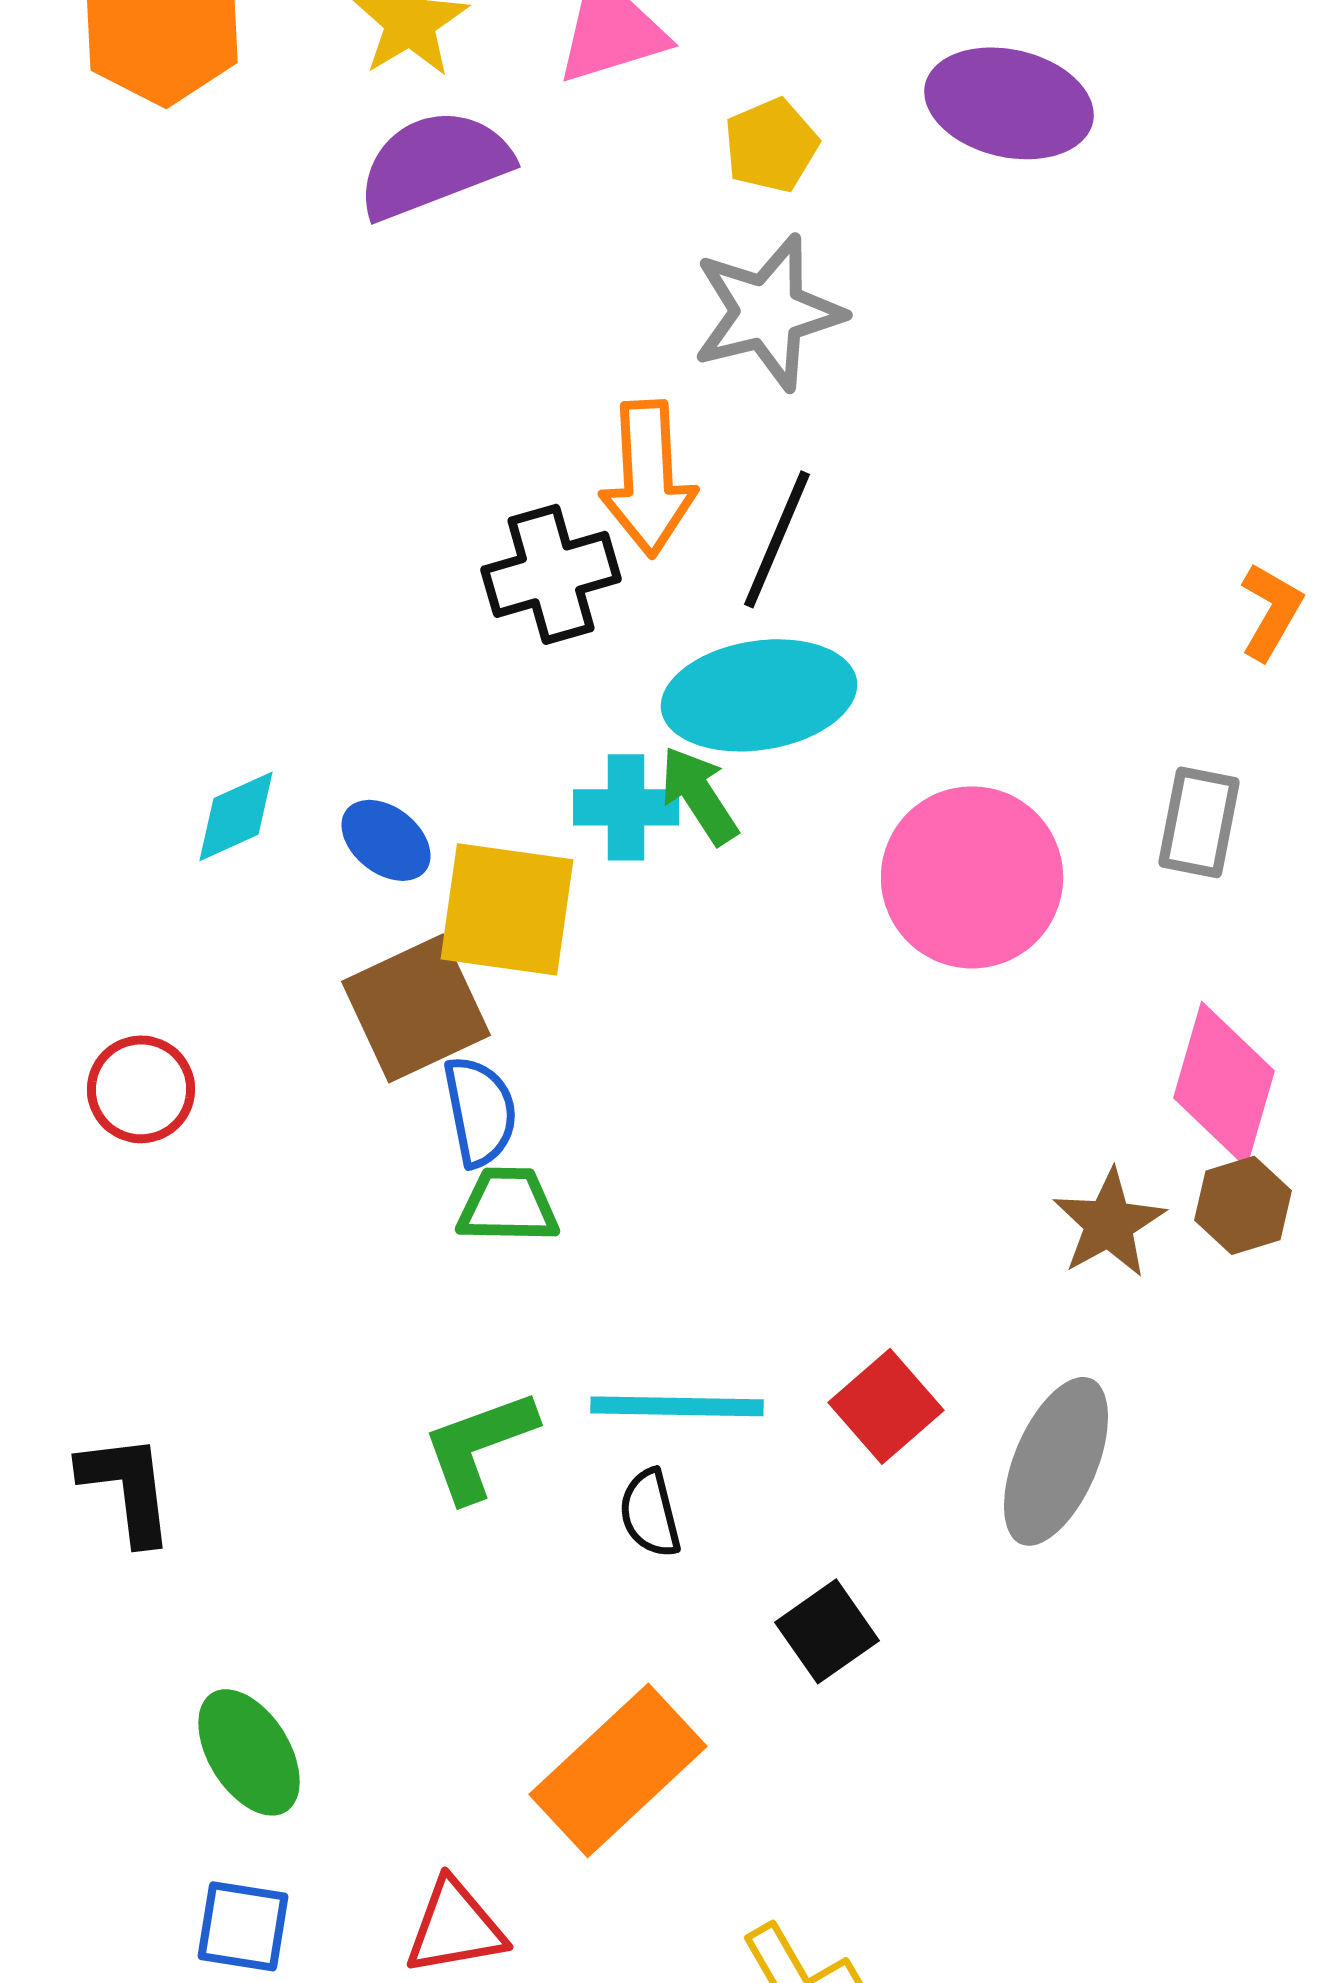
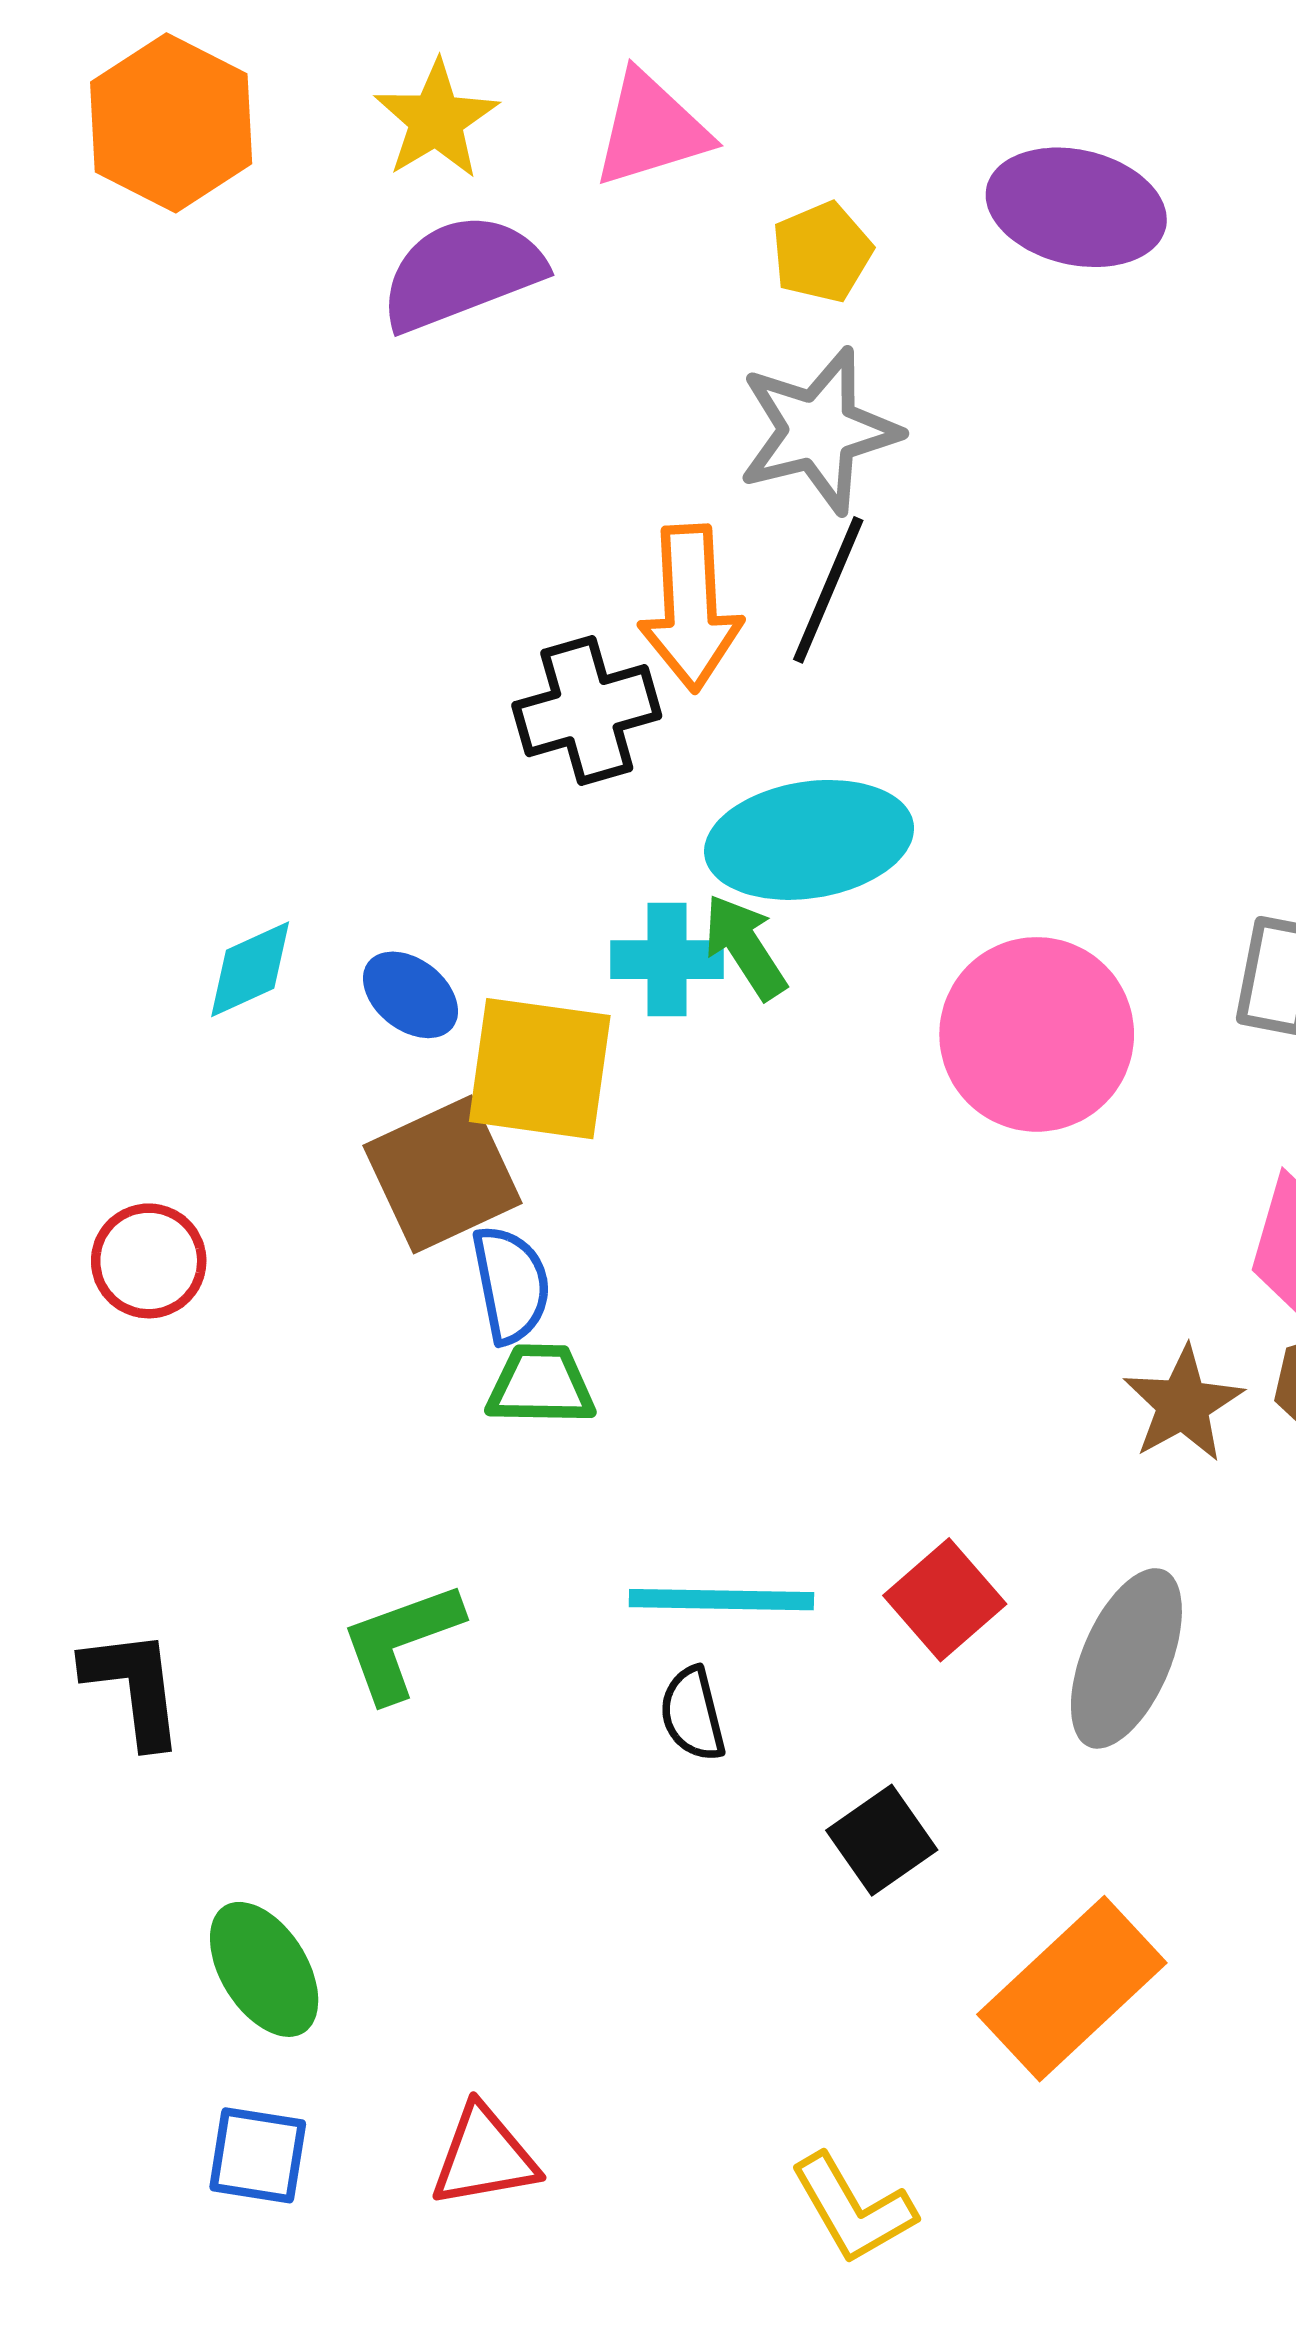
black line: (777, 539) -> (828, 590), moved
green L-shape: (479, 1445) -> (401, 1641), moved
orange rectangle: (618, 1770) -> (1072, 1989), moved

